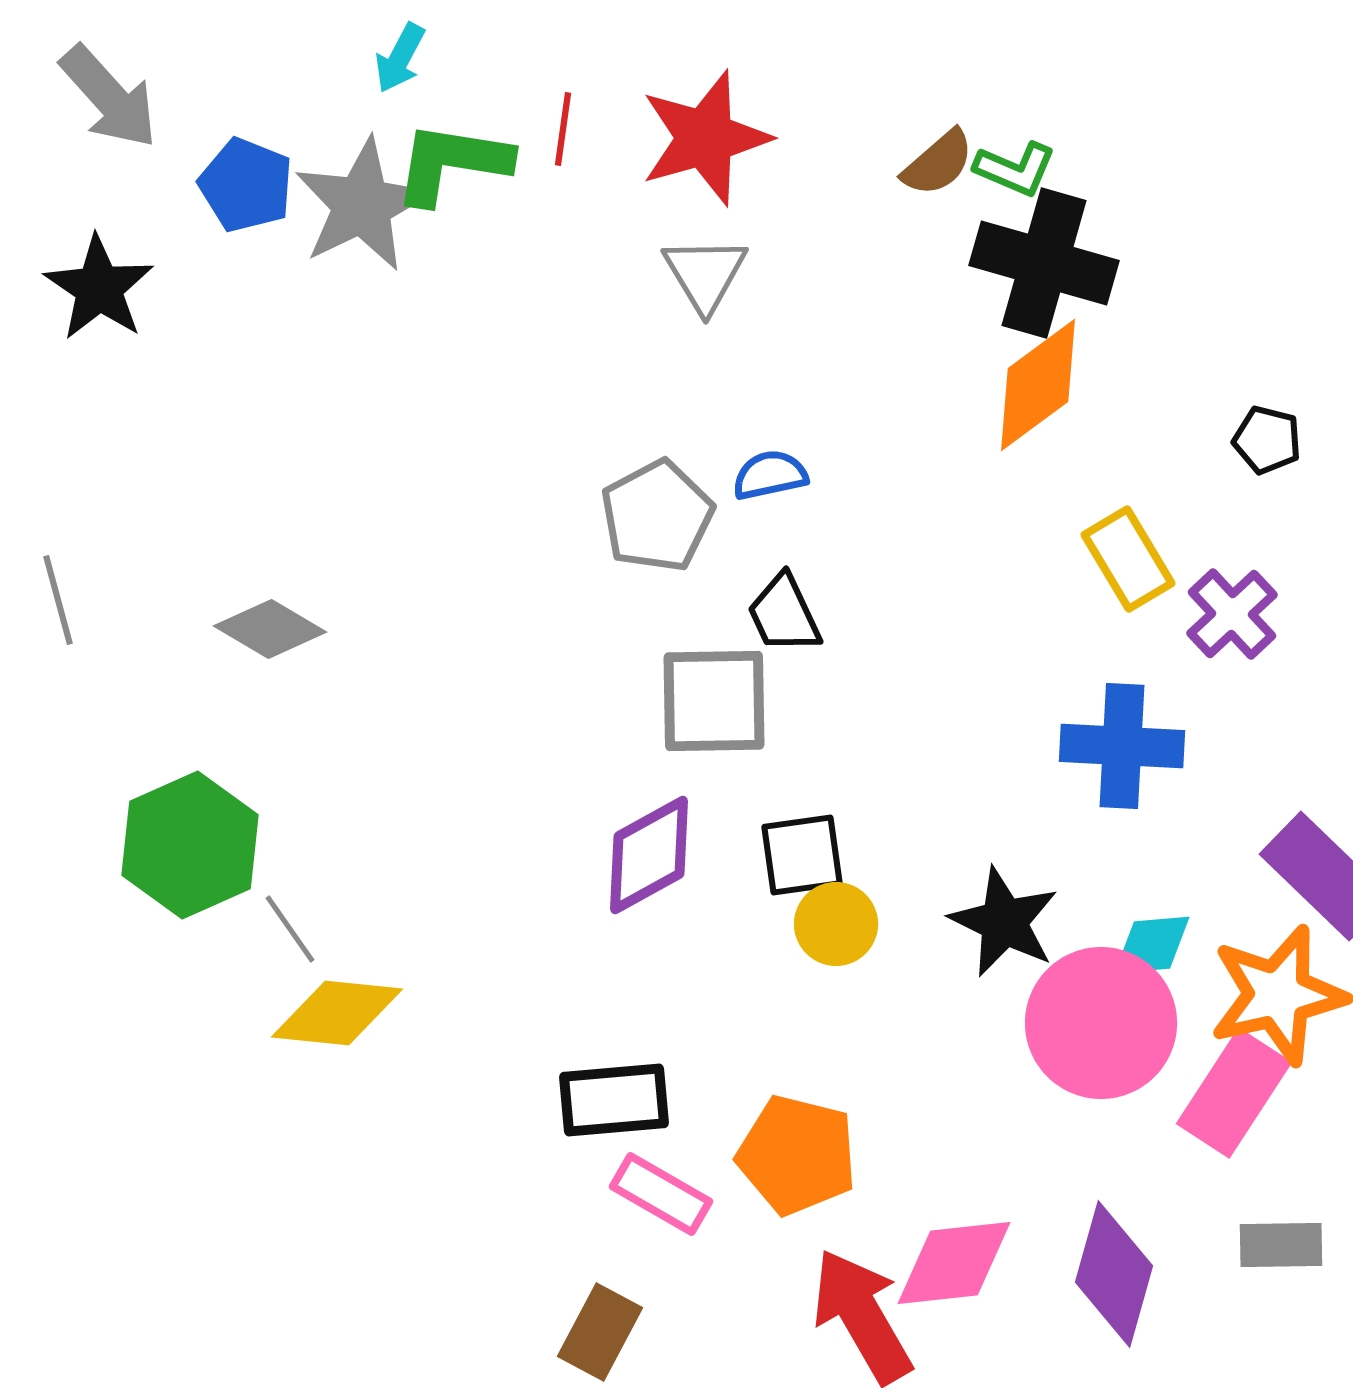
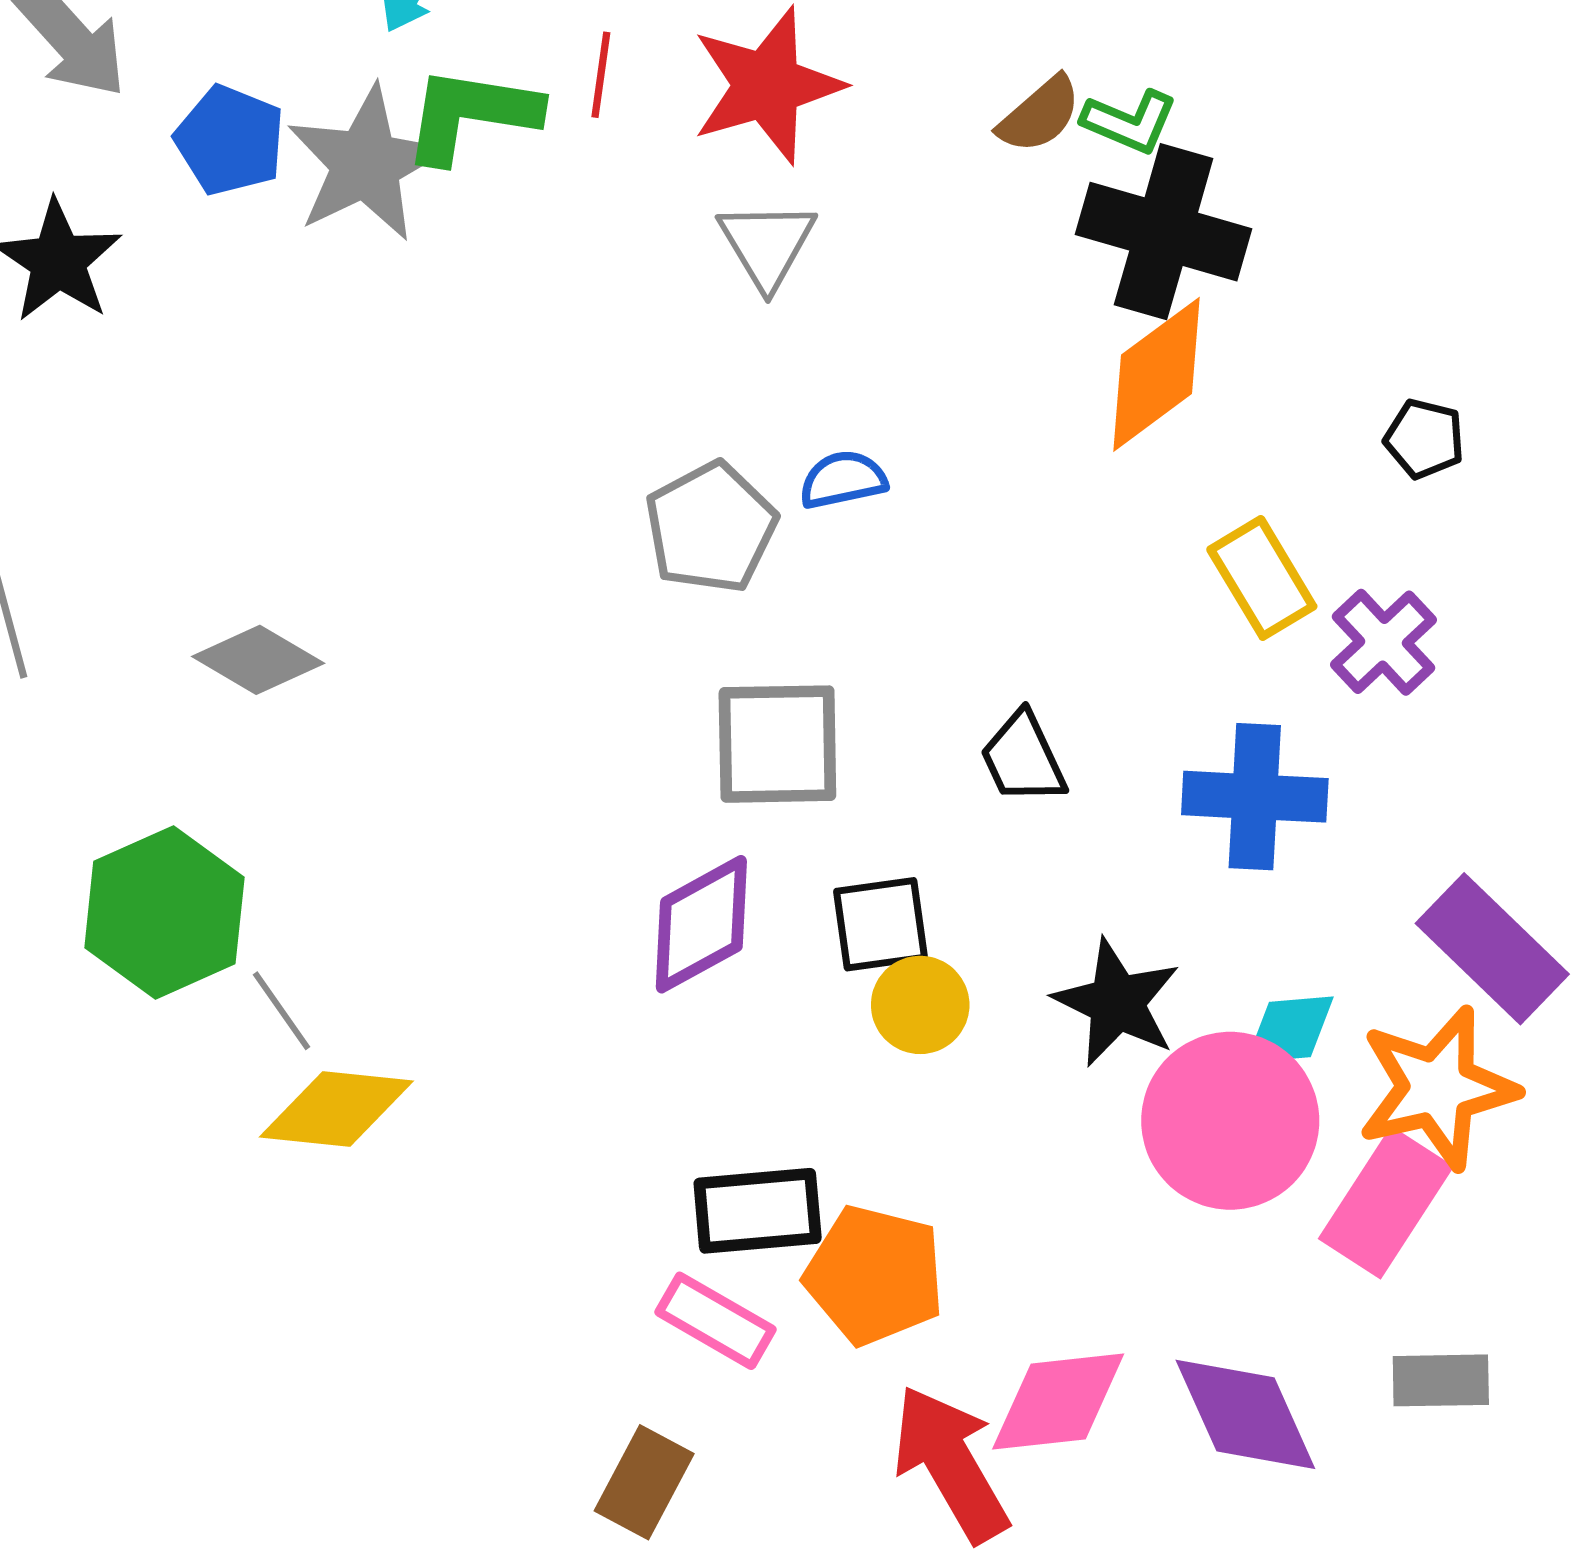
black trapezoid: (784, 614) -> (1023, 758), moved
black rectangle: (614, 1100) -> (758, 1211), moved
purple diamond: (1114, 1274) -> (1245, 1414), turned -40

